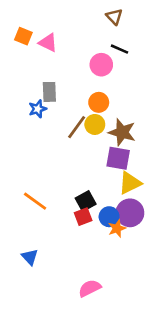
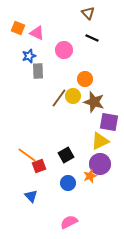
pink circle: (101, 65) -> (64, 50), moved
orange circle: (99, 102) -> (85, 79), moved
blue star: (38, 109) -> (29, 56), moved
purple square: (118, 158) -> (109, 122), moved
red square: (83, 217) -> (39, 166), moved
blue circle: (109, 217) -> (68, 183), moved
blue triangle: (30, 257) -> (31, 196), moved

